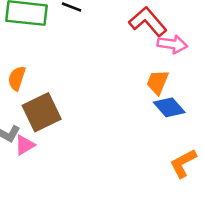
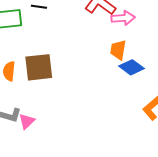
brown square: (42, 112) -> (39, 67), moved, turned 32

